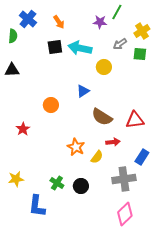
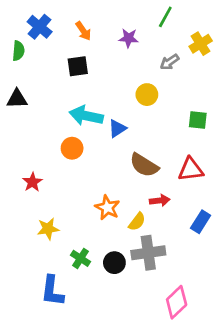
purple star: (100, 22) -> (129, 38), moved
cyan arrow: (80, 48) -> (86, 116), moved
green square: (140, 54) -> (198, 120), moved
yellow star: (16, 179) -> (48, 229), moved
gray cross: (124, 179) -> (148, 253), moved

